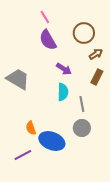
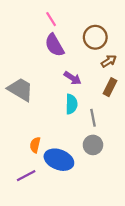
orange semicircle: (31, 128) -> (35, 145), turned 32

